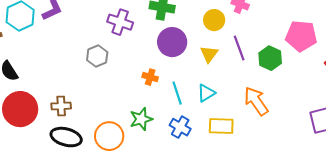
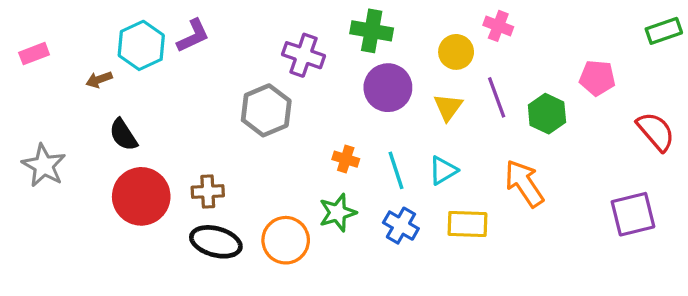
pink pentagon: (301, 36) -> (597, 78), size x0.7
gray hexagon: (97, 56) -> (266, 110), size x1.4
orange cross: (150, 77) -> (346, 159), moved

